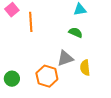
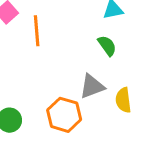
green semicircle: (76, 33) -> (107, 46), turned 32

